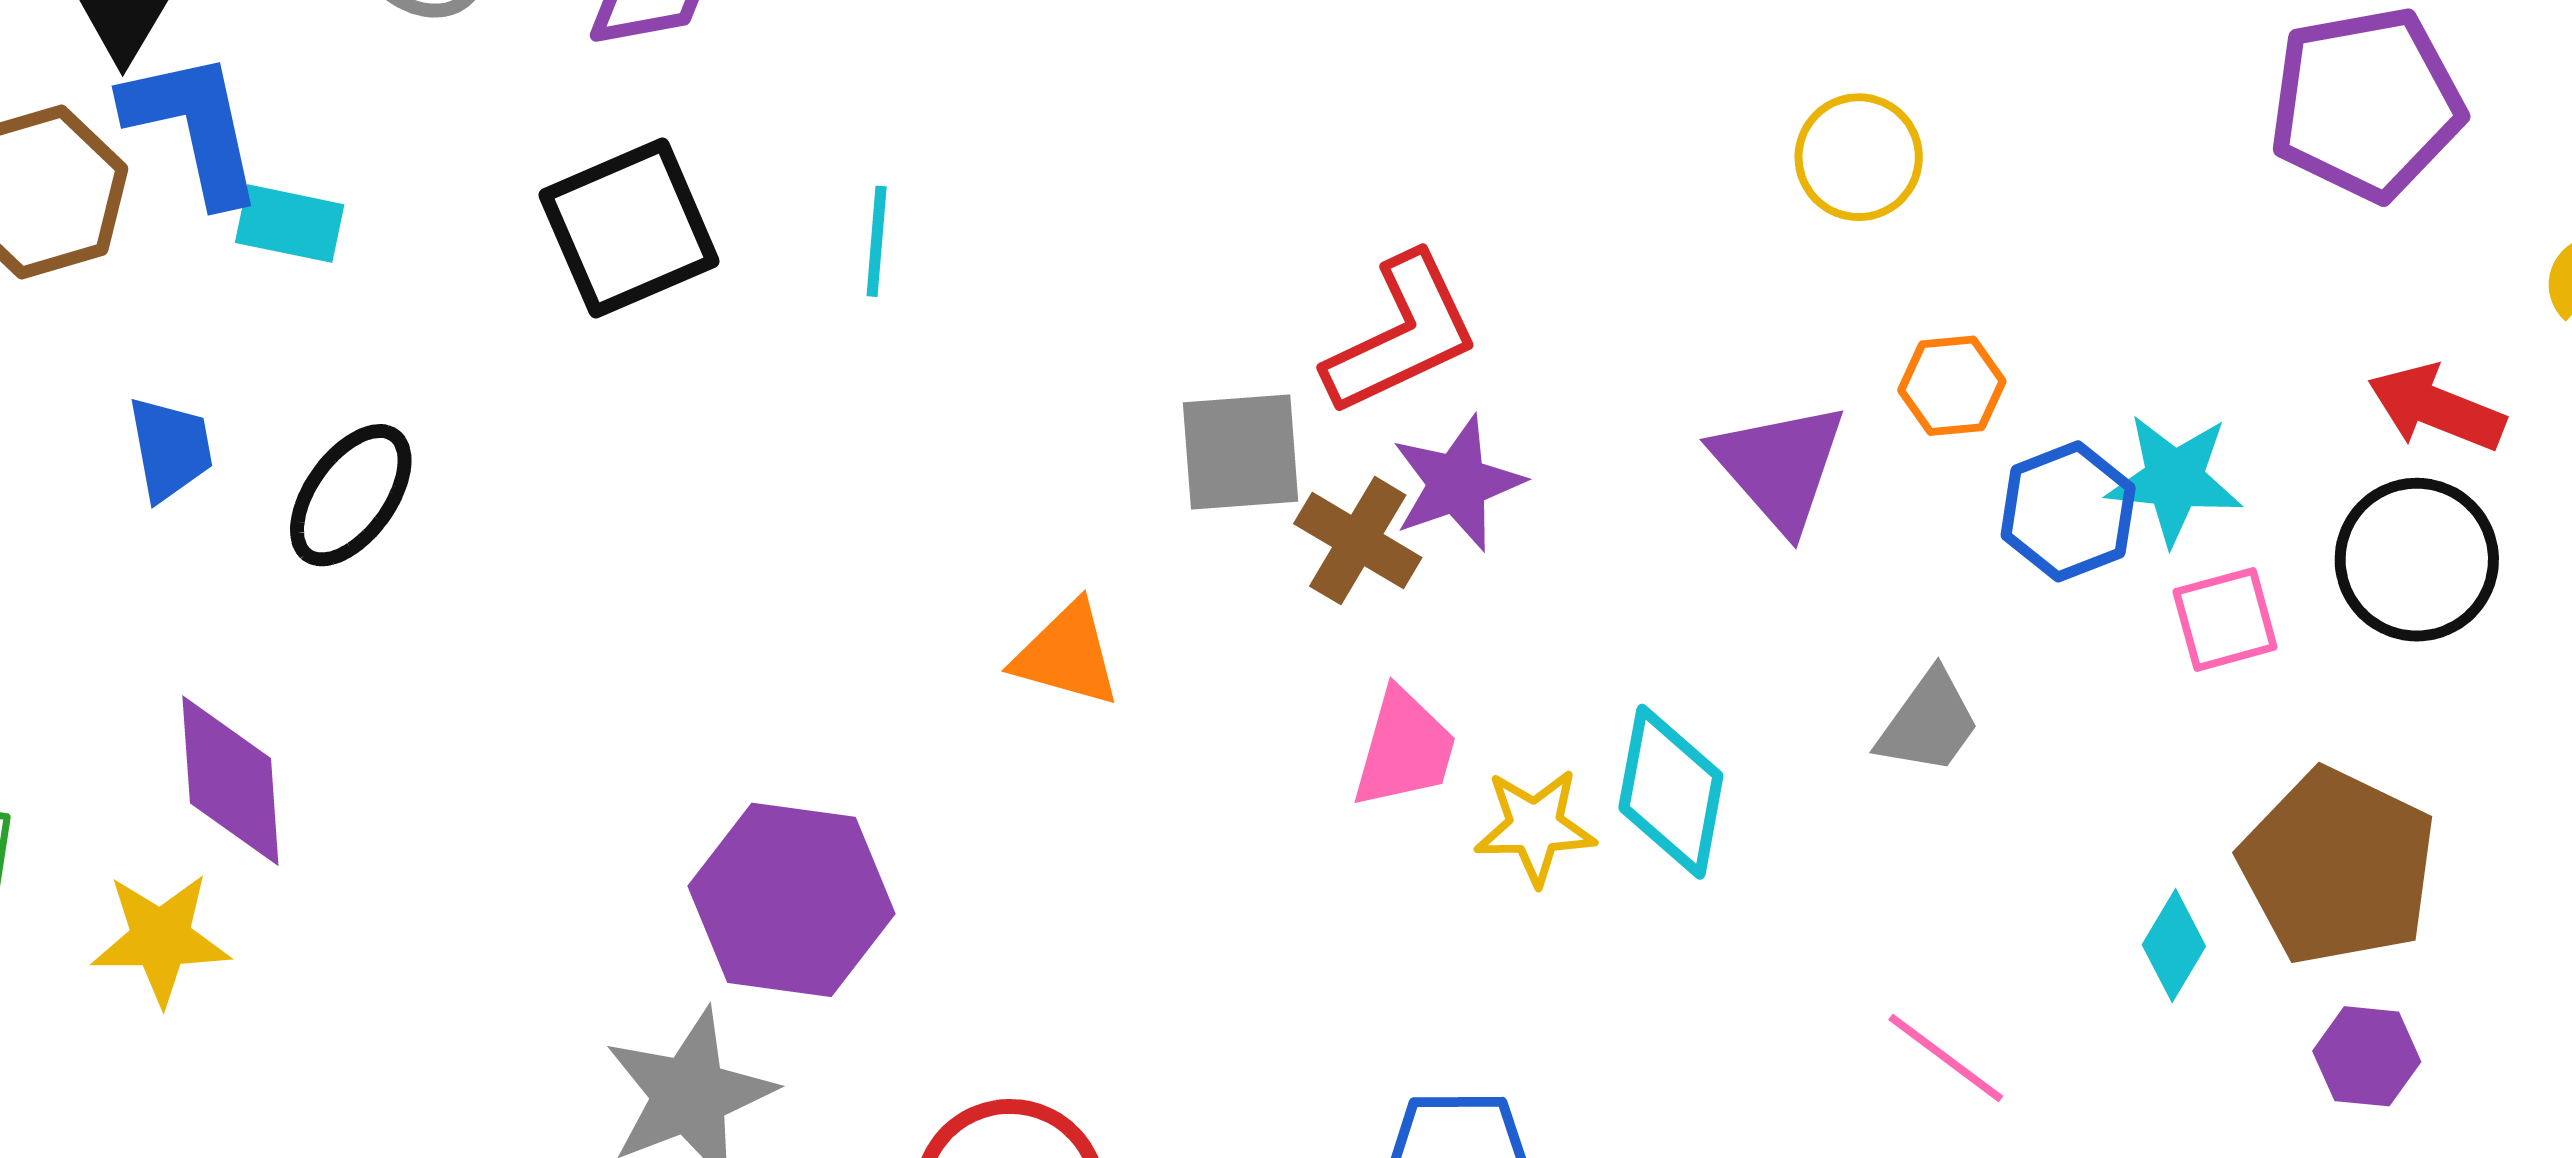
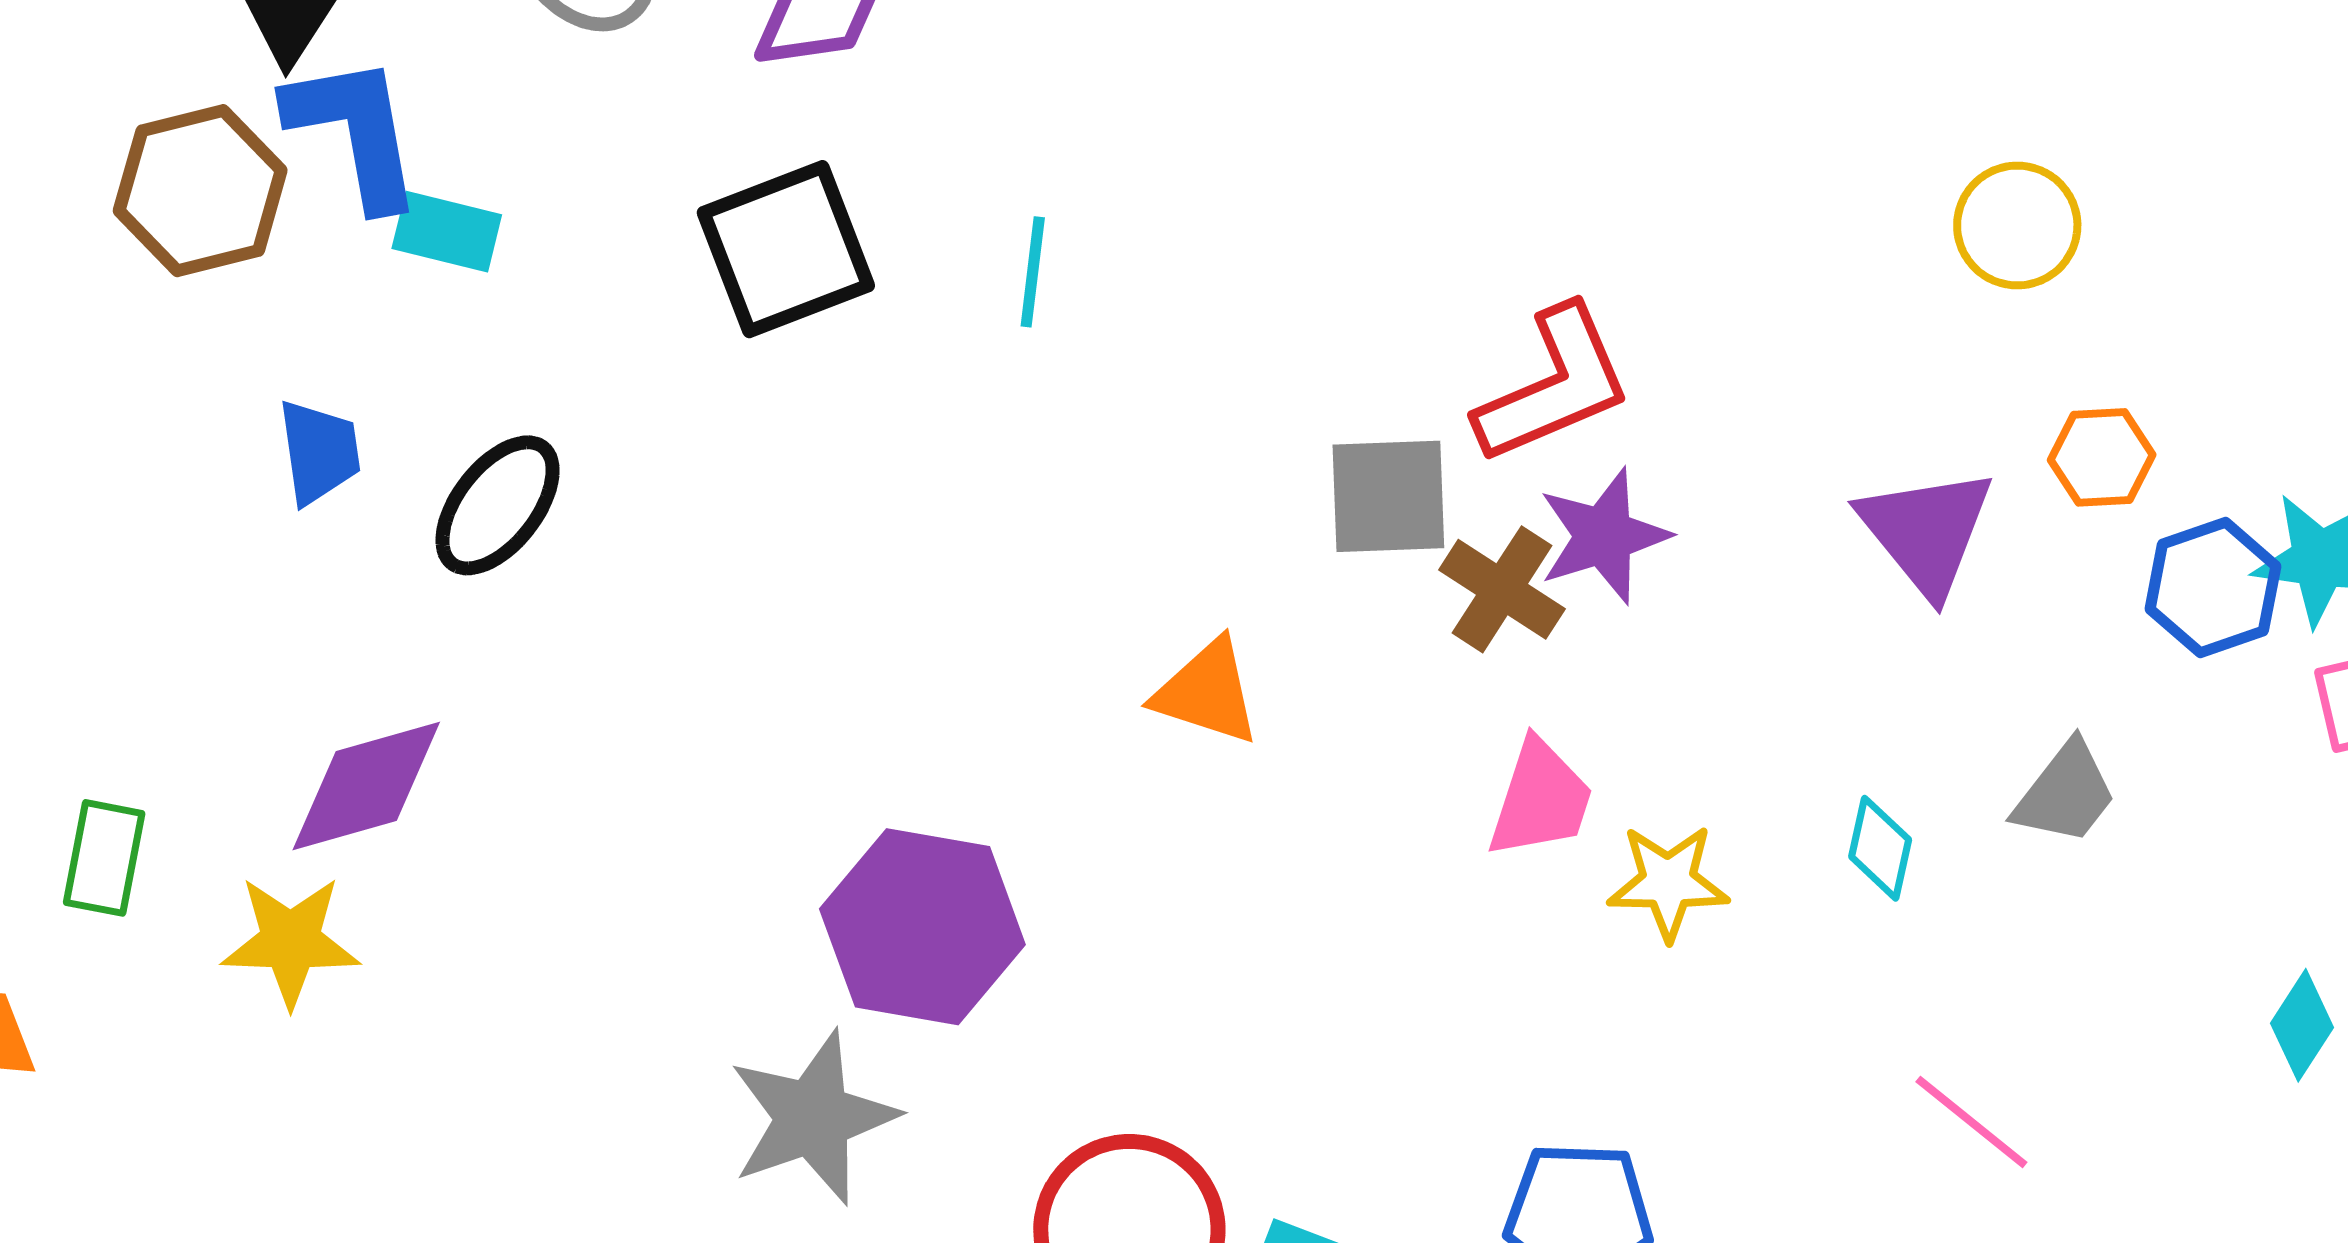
purple diamond: (230, 781) -> (366, 786), turned 76
cyan diamond: (1671, 792) -> (1880, 848), moved, size x0.6
pink line: (1946, 1058) -> (1971, 1122), moved

